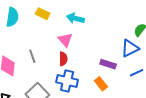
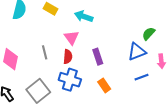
gray line: (32, 56) -> (45, 52), moved
purple rectangle: (108, 64) -> (98, 57), moved, turned 49

